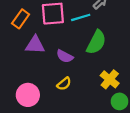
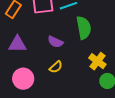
green semicircle: (96, 42) -> (84, 28), turned -35
purple triangle: (35, 45) -> (17, 44), moved

